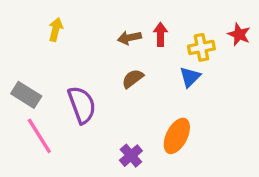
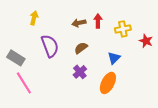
red star: (239, 34) -> (146, 41), moved
blue triangle: (190, 77) -> (114, 58), moved
purple semicircle: (82, 105) -> (50, 46), moved
purple cross: (131, 156) -> (80, 72), moved

